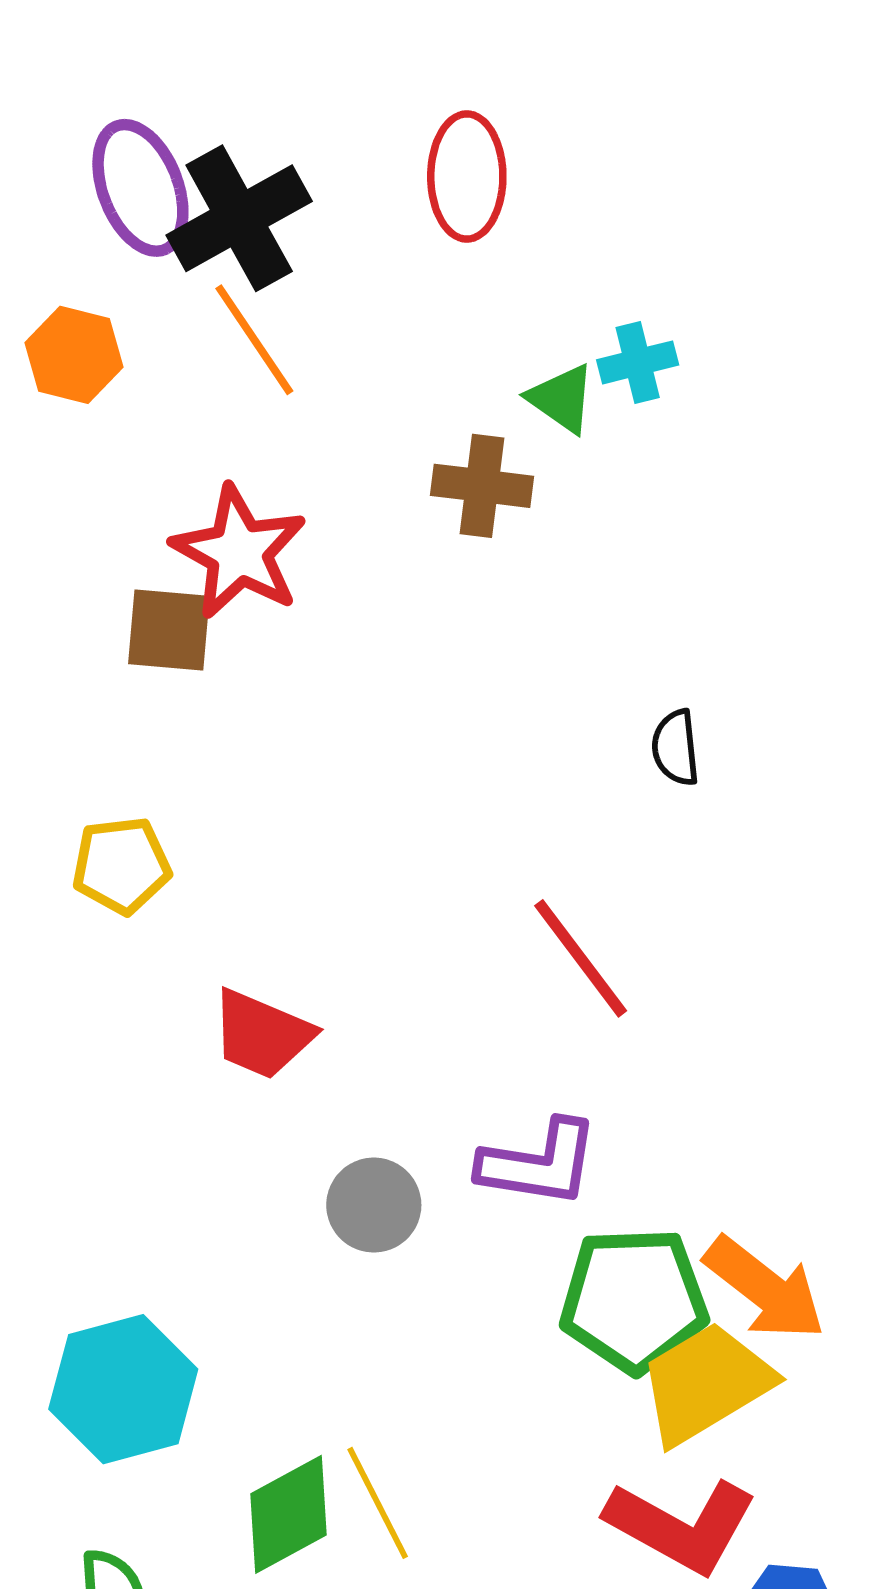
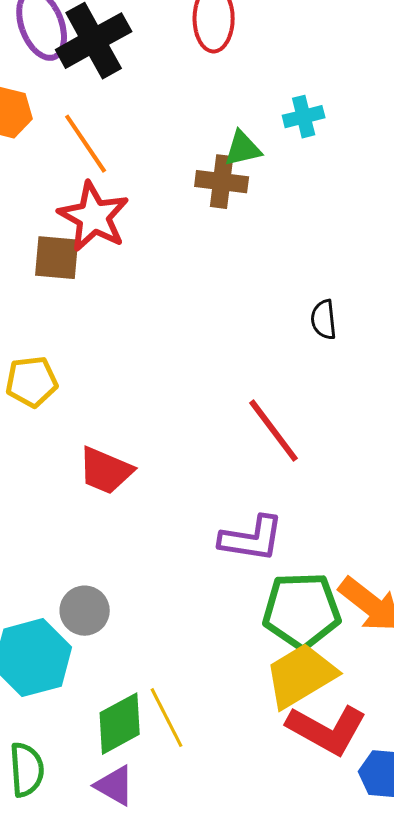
orange line: (254, 340) -> (86, 144), moved
green triangle: (562, 399) -> (243, 149), moved, turned -48
gray circle: (374, 1205) -> (85, 611), moved
yellow trapezoid: (706, 1383) -> (301, 676), moved

